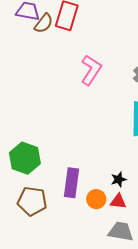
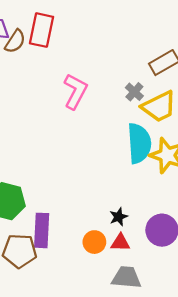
purple rectangle: (71, 183) -> (42, 230), moved

